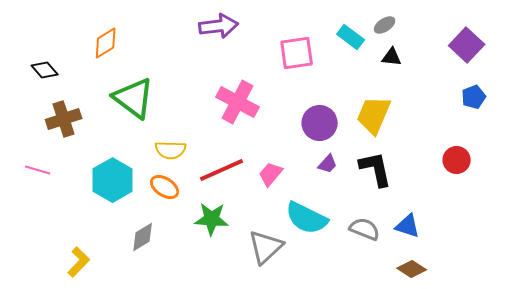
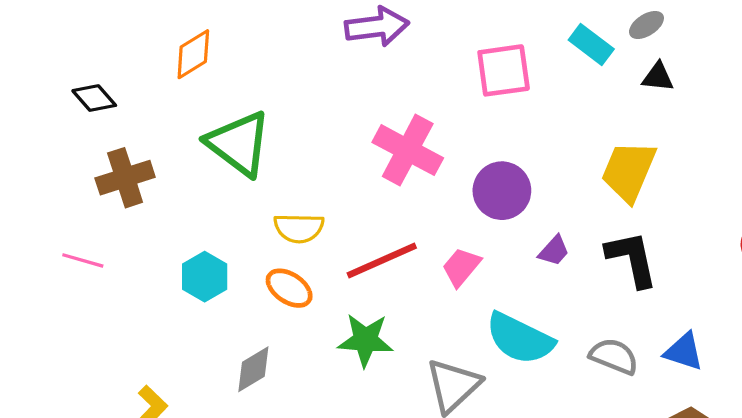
purple circle: (320, 123) -> (502, 191), moved
cyan hexagon: (113, 180) -> (205, 277), size x0.7

